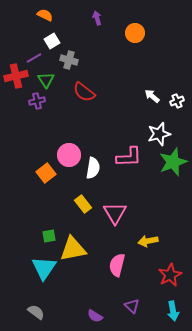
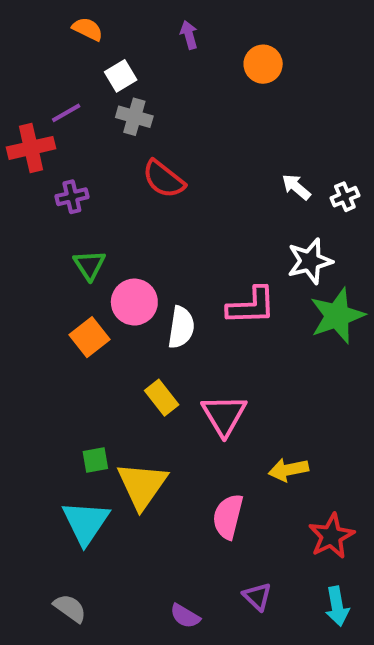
white square: (52, 41) -> (121, 76), moved
green triangle: (46, 80) -> (89, 265), moved
yellow triangle: (73, 249) -> (142, 485), turned -44

